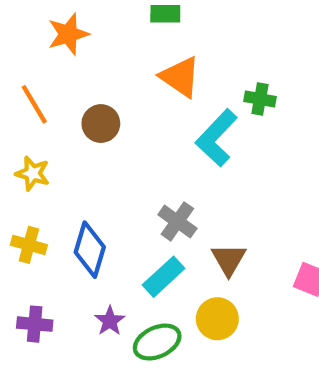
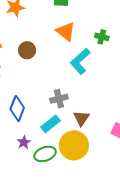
green cross: (260, 99) -> (102, 37), moved
gray cross: (177, 221) -> (59, 99), turned 36
yellow circle: (217, 319) -> (74, 145), size x1.5

